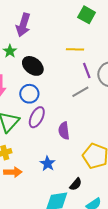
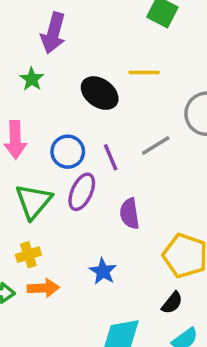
black ellipse: (33, 66) -> (100, 93), moved
purple line: (87, 71) -> (111, 157), moved
black semicircle: (76, 184) -> (172, 303), moved

